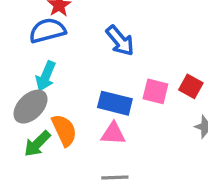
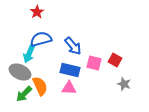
blue semicircle: (47, 31) -> (41, 39), moved
blue arrow: (120, 41) -> (73, 46), moved
gray ellipse: (30, 107) -> (20, 72), turned 70

